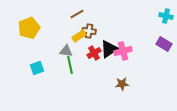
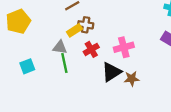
black triangle: (109, 49) -> (111, 72), moved
brown star: (122, 84) -> (132, 79), moved

